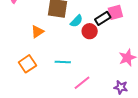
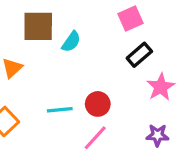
black rectangle: (103, 18) -> (139, 55), moved
red circle: (90, 31) -> (98, 104), moved

